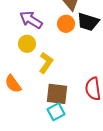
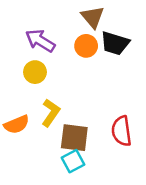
yellow L-shape: (46, 63) -> (51, 113), moved
orange semicircle: (13, 84) -> (17, 124), turned -78

